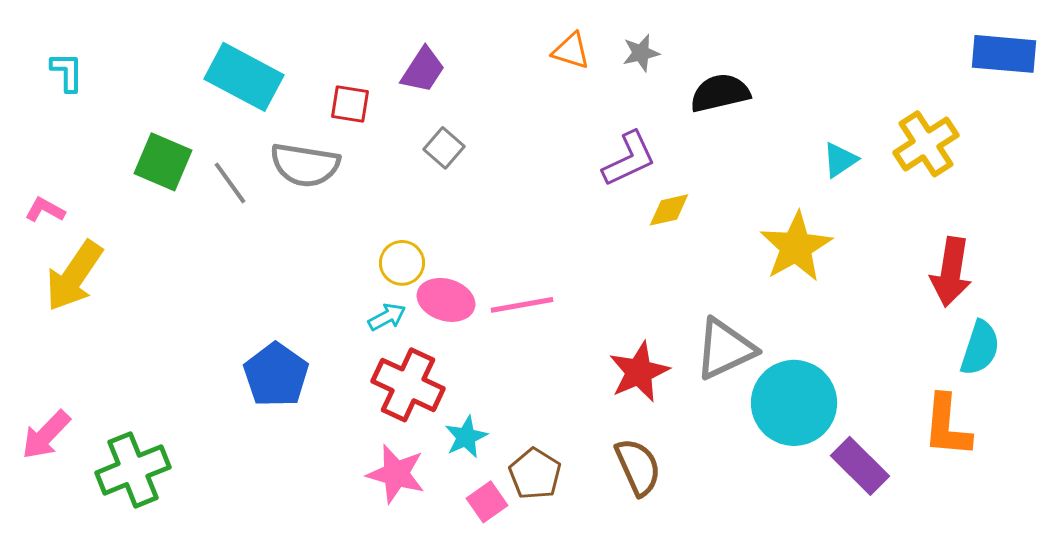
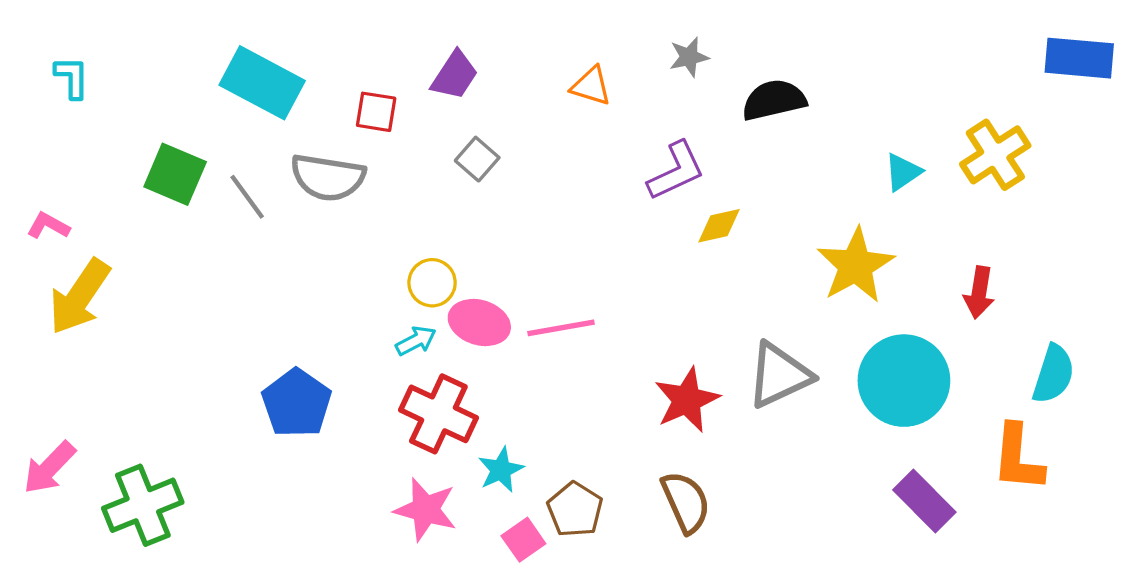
orange triangle: (571, 51) -> (591, 86), moved
red arrow: (951, 272) -> (979, 292), moved, size x0.7
cyan circle: (794, 403) -> (904, 381), moved

